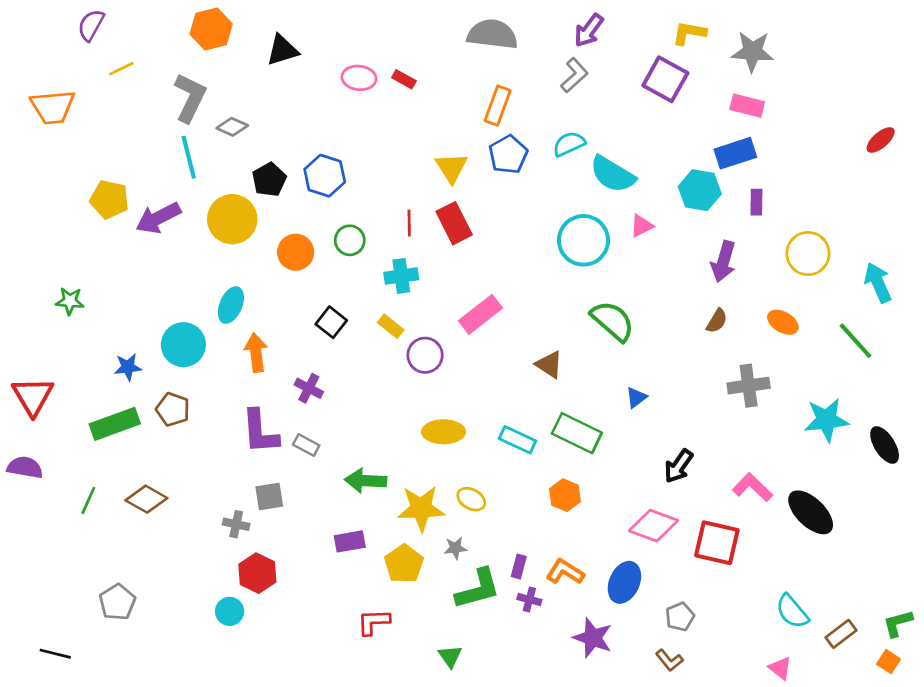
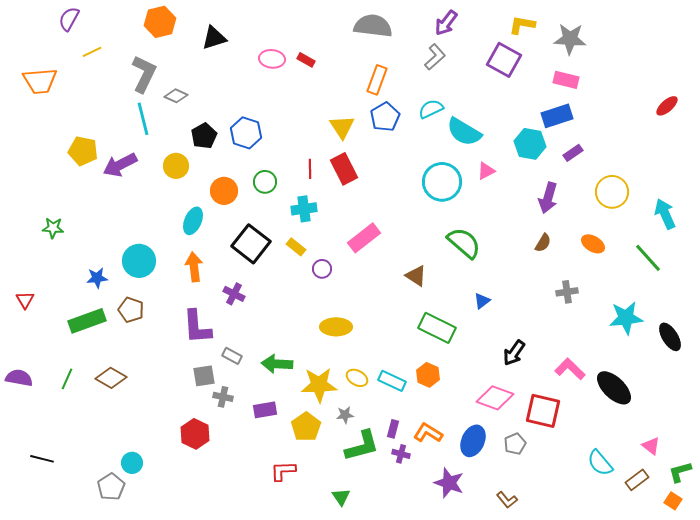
purple rectangle: (756, 202) -> (573, 153), turned 54
yellow circle: (232, 219) -> (176, 166), size x0.7
cyan ellipse: (231, 305) -> (193, 221), moved
black square: (331, 322) -> (251, 244), size x1.6
purple circle: (425, 355) -> (322, 269), size x0.7
gray cross: (749, 386) -> (567, 292), size x0.7
red triangle: (33, 396) -> (25, 300), size x0.6
cyan rectangle: (517, 440) -> (392, 381), moved
gray rectangle: (306, 445) -> (232, 356), moved
purple semicircle: (25, 467) -> (19, 378), moved
gray cross: (236, 524) -> (223, 397), moved
gray pentagon: (117, 602) -> (111, 487), moved
cyan circle: (230, 611) -> (132, 463), moved
gray pentagon: (680, 617) -> (515, 444), moved
black line: (55, 654) -> (42, 459), moved
pink triangle: (780, 668) -> (651, 446), moved

